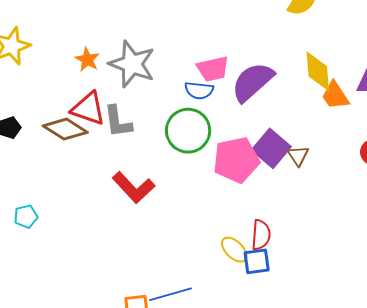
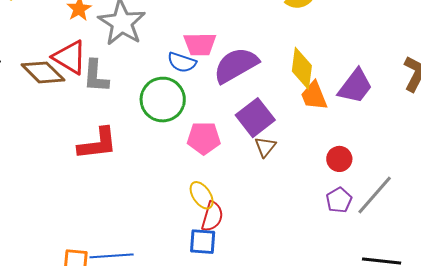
purple square: (271, 148) -> (255, 118), moved
pink pentagon: (236, 160) -> (204, 138), size x0.7
red L-shape: (134, 187) -> (98, 144), turned -66
yellow ellipse: (234, 250) -> (202, 195), moved

